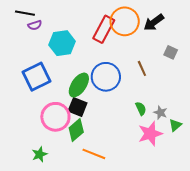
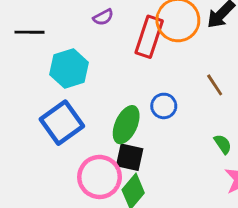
purple semicircle: (35, 25) -> (103, 17), moved
cyan hexagon: (62, 43) -> (69, 68), moved
blue circle: (106, 77) -> (164, 106), size x0.6

